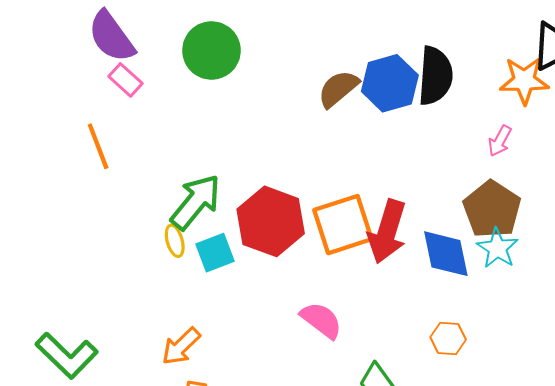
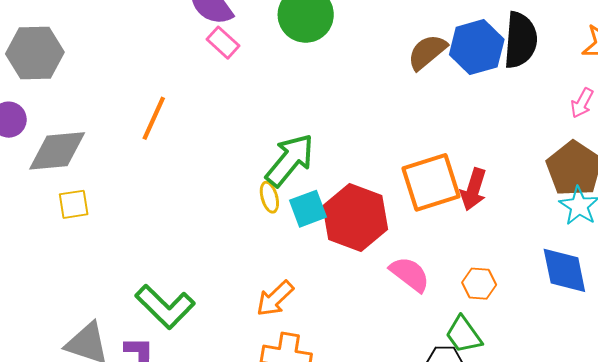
orange line: (98, 146) -> (154, 118), moved, turned 45
red hexagon: (271, 221) -> (355, 217), moved
red arrow: (387, 232) -> (473, 189), size x0.7
blue diamond: (446, 254) -> (564, 270), moved
orange hexagon: (448, 338) -> (479, 284), moved

